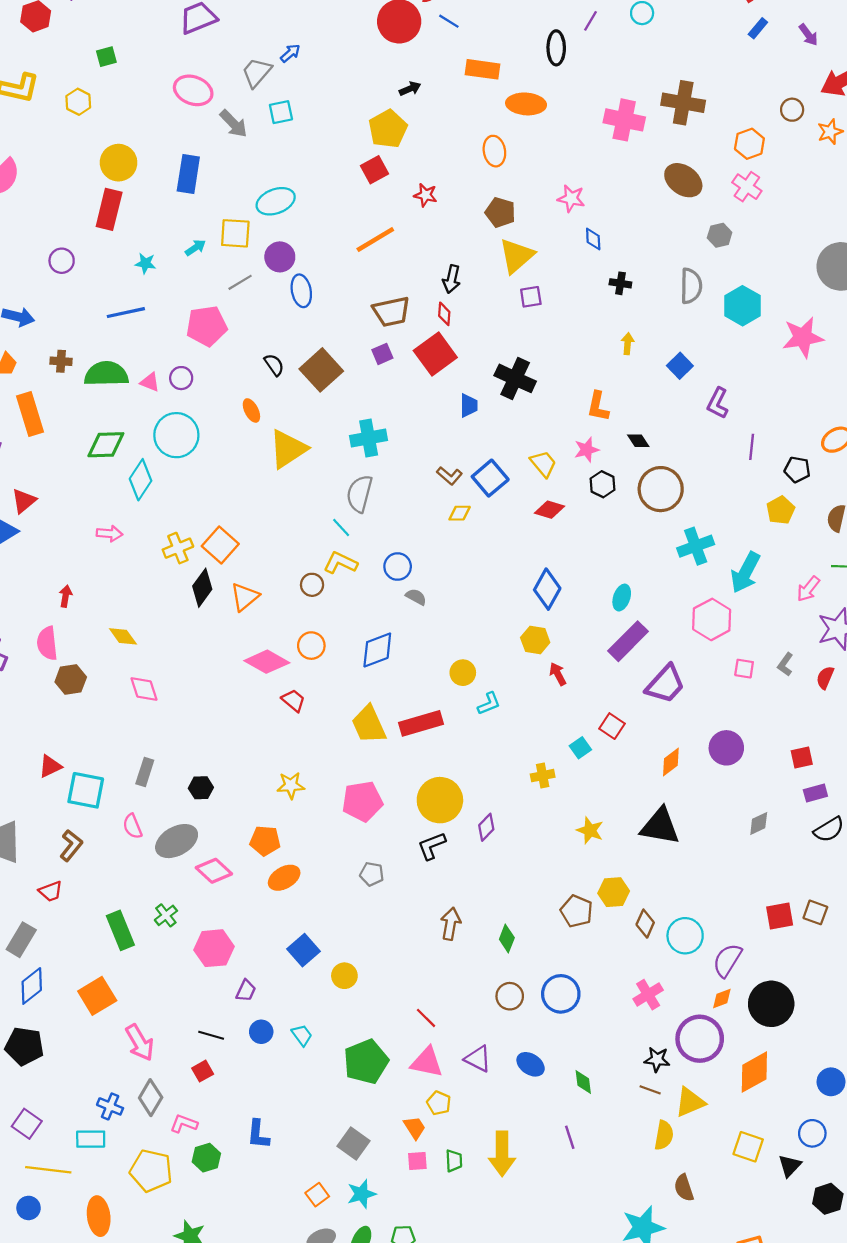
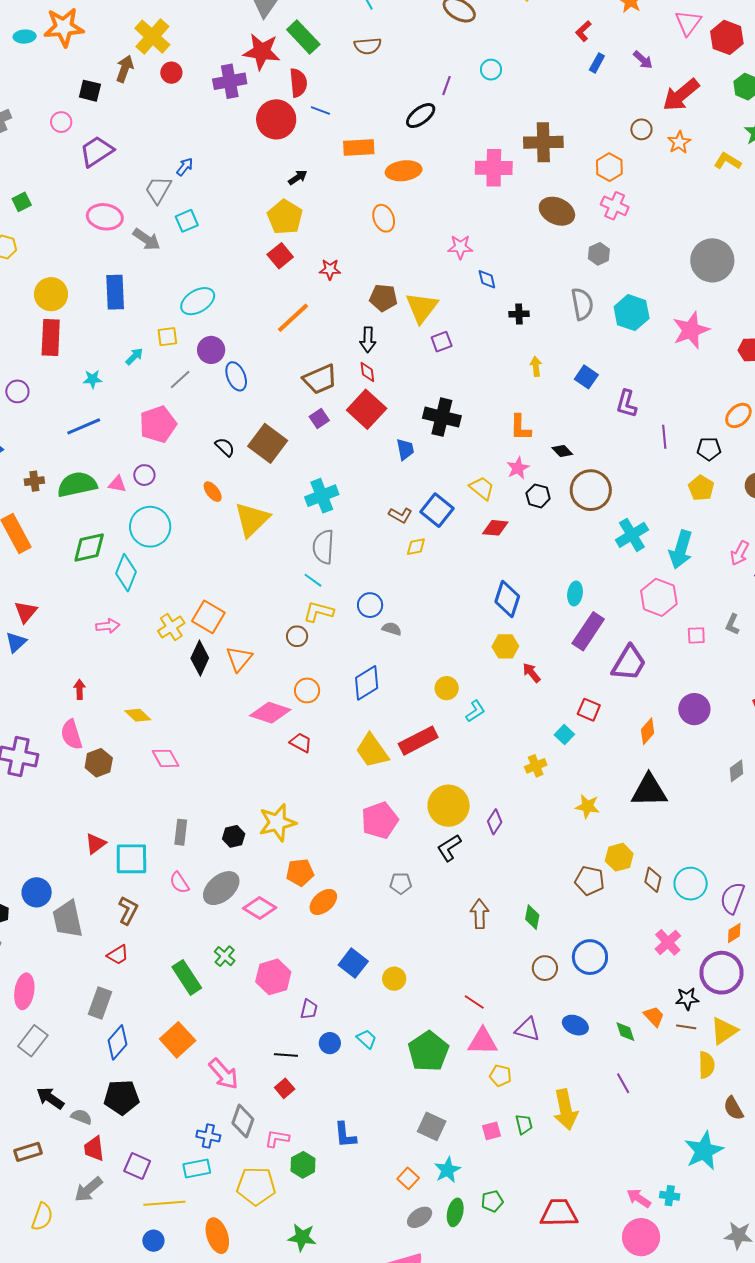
black ellipse: (556, 48) -> (421, 116), turned 64
brown pentagon: (500, 212) -> (383, 298), moved
yellow square: (235, 233) -> (167, 337), size x0.7
yellow star: (291, 785) -> (277, 823), moved, size x1.5
orange trapezoid: (415, 1128) -> (654, 1016), moved

